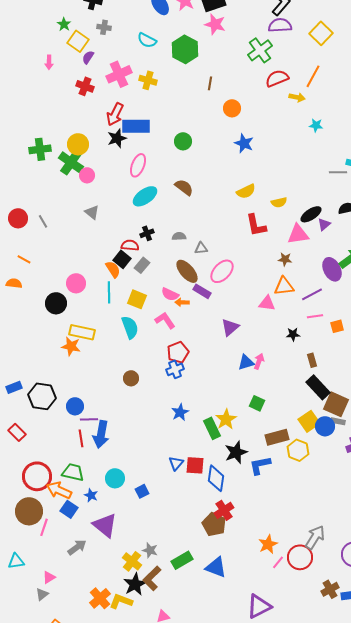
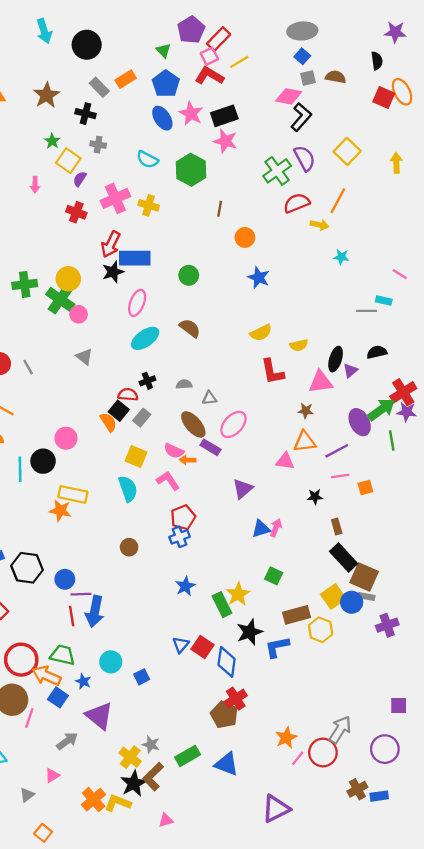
purple semicircle: (280, 25) -> (305, 158), moved, turned 65
black ellipse: (311, 214) -> (336, 359), turned -40
cyan line: (109, 292) -> (20, 469), moved
red square: (195, 465) -> (202, 647), turned 30
pink triangle: (49, 577) -> (52, 775), moved

